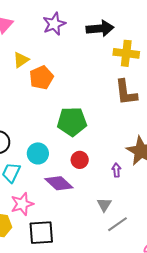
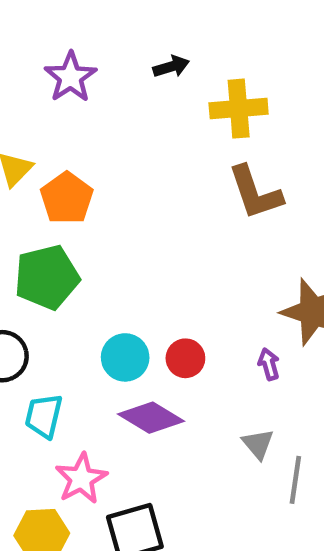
black arrow: (100, 28) -> (171, 67), size x0.6
green pentagon: (72, 122) -> (47, 277), moved
cyan circle: (38, 153) -> (125, 357), moved
gray line: (118, 224) -> (295, 480), turned -35

